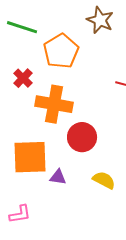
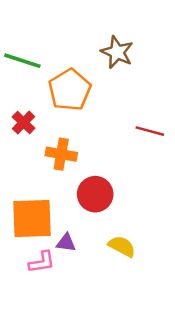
orange cross: (54, 104) -> (61, 154), size x0.7
pink L-shape: (20, 214) -> (42, 262), moved

